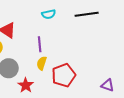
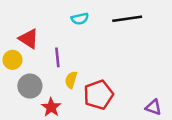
purple line: (40, 44) -> (57, 57), moved

